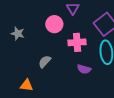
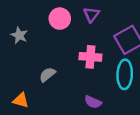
pink circle: (54, 24) -> (60, 19), moved
purple semicircle: (84, 69) -> (93, 102), moved

